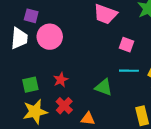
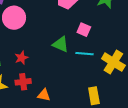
green triangle: (104, 87) -> (61, 44), moved
red cross: (64, 106) -> (23, 82), turned 35

